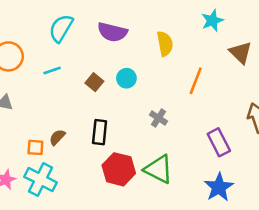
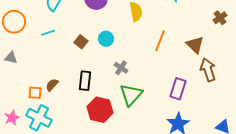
brown triangle: (241, 53) -> (195, 45), moved
gray cross: (159, 118) -> (121, 68), moved
purple rectangle: (219, 142) -> (178, 89), turned 45
green triangle: (159, 169) -> (131, 95), moved, turned 45

